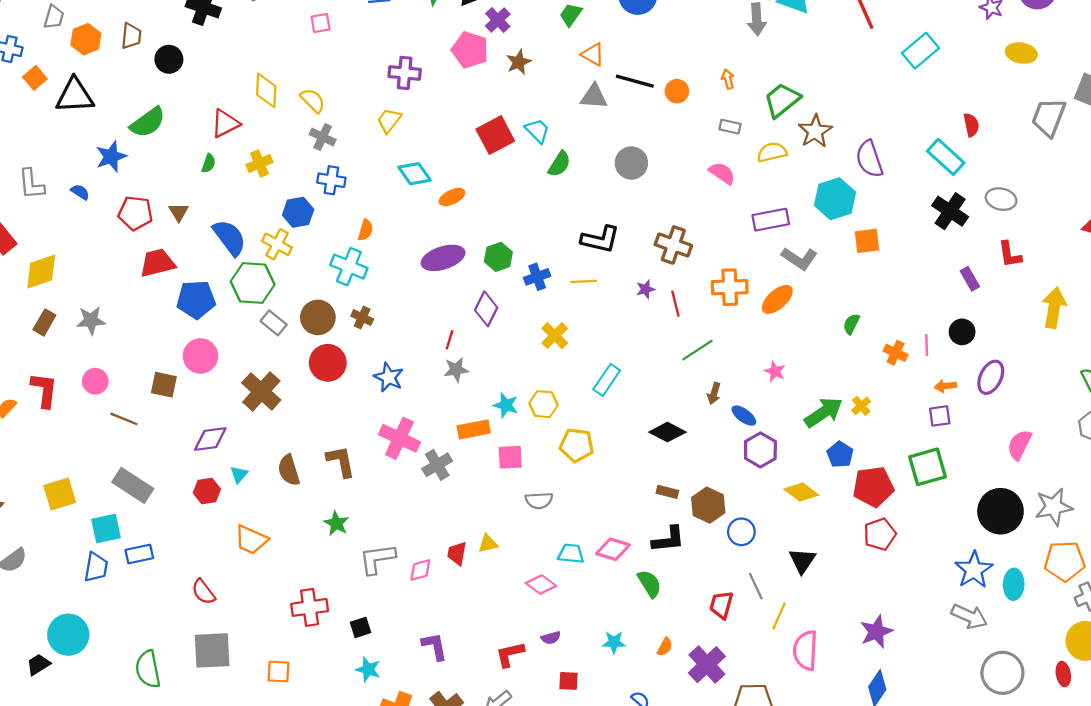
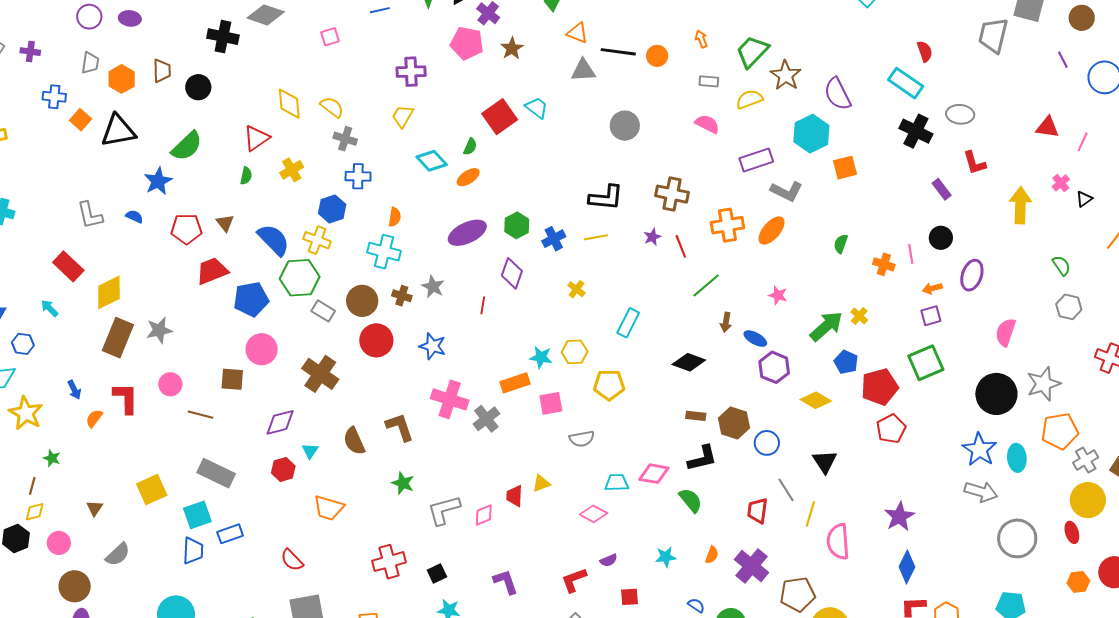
green semicircle: (559, 164) -> (470, 147), moved, size x0.7
brown rectangle: (44, 322) -> (118, 338), size x1.6
yellow cross: (555, 336) -> (576, 289), size x0.7
gray star: (456, 370) -> (433, 287), moved, turned -30

